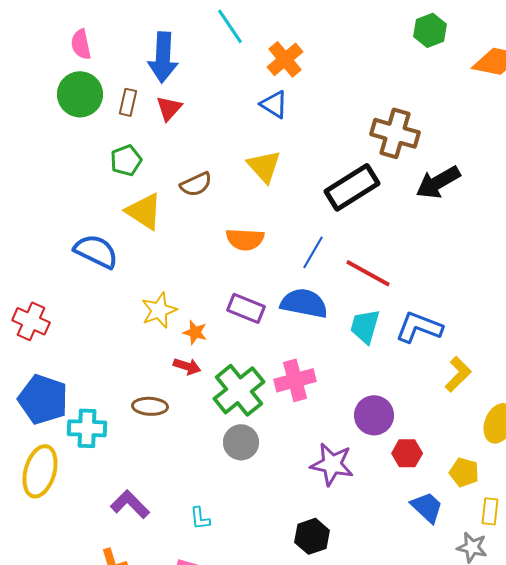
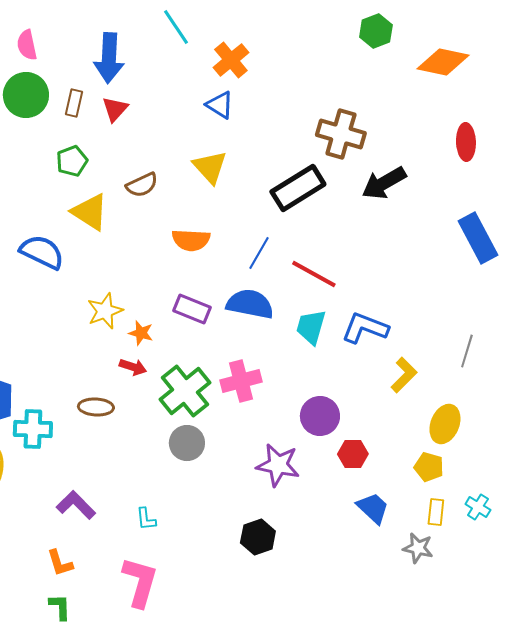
yellow pentagon: (464, 472) -> (429, 467), moved

